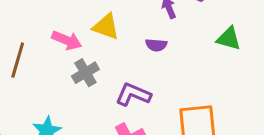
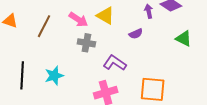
purple semicircle: (156, 45) -> (136, 34), turned -40
gray cross: (85, 73) -> (86, 43), turned 30

